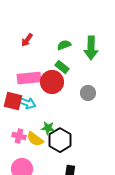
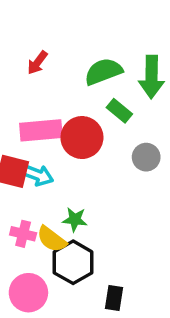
green semicircle: (64, 45) -> (103, 72), size x1.5
green rectangle: (62, 67) -> (119, 111), moved
black hexagon: (60, 140) -> (73, 262), moved

